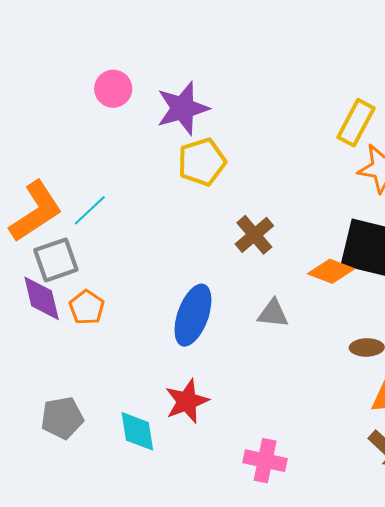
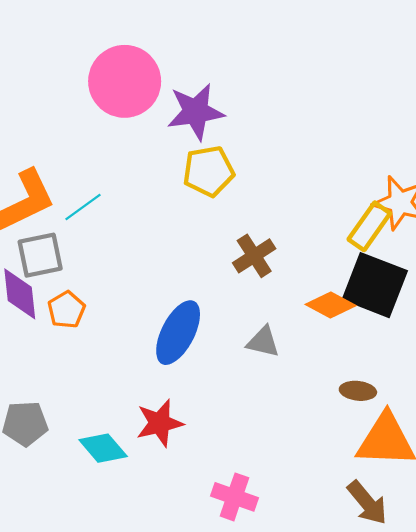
pink circle: (113, 89) -> (125, 81), size x1.8
yellow rectangle: (356, 123) -> (369, 226), moved
cyan diamond: (137, 431) -> (103, 448), turned -39

